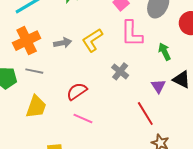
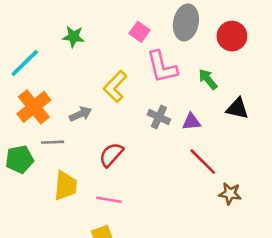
gray arrow: (63, 43) -> (81, 114), moved
purple triangle: (158, 86) -> (191, 122), moved, turned -49
pink line: (83, 119) -> (109, 200), moved

